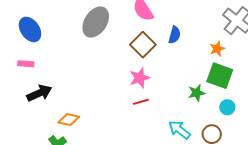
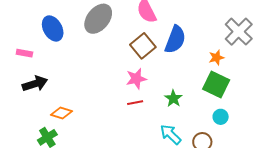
blue ellipse: (30, 29) -> (53, 28), moved
blue semicircle: (174, 35) -> (175, 39), size x1.6
green star: (197, 93) -> (173, 98), moved, turned -30

